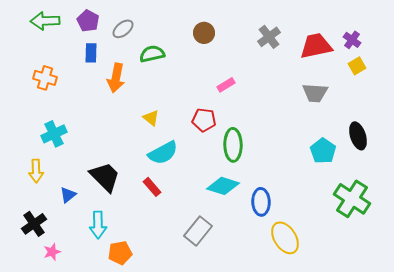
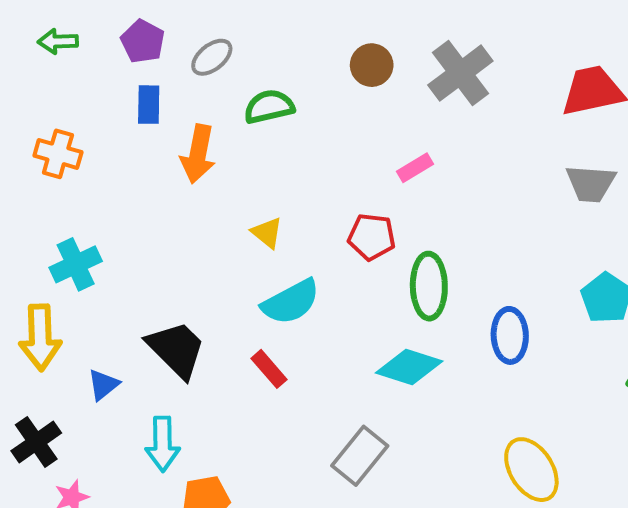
green arrow: (45, 21) -> (58, 41), size x0.7
gray cross: (269, 37) -> (460, 73), moved, size x1.4
yellow arrow: (36, 171) -> (40, 337), size x1.4
blue ellipse: (261, 202) -> (510, 335), moved

